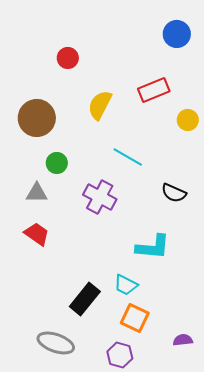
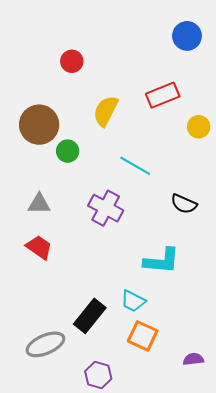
green circle: (57, 163) -> (68, 151), moved
gray ellipse: (56, 343) -> (45, 344), moved, turned -42
purple hexagon: (120, 355) -> (98, 375), moved

